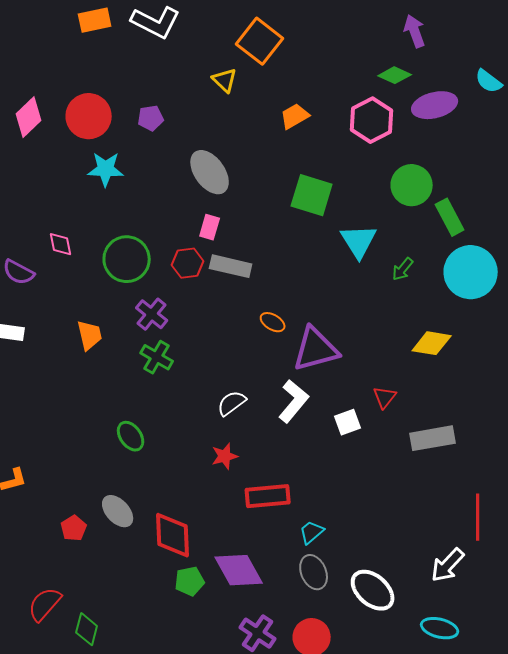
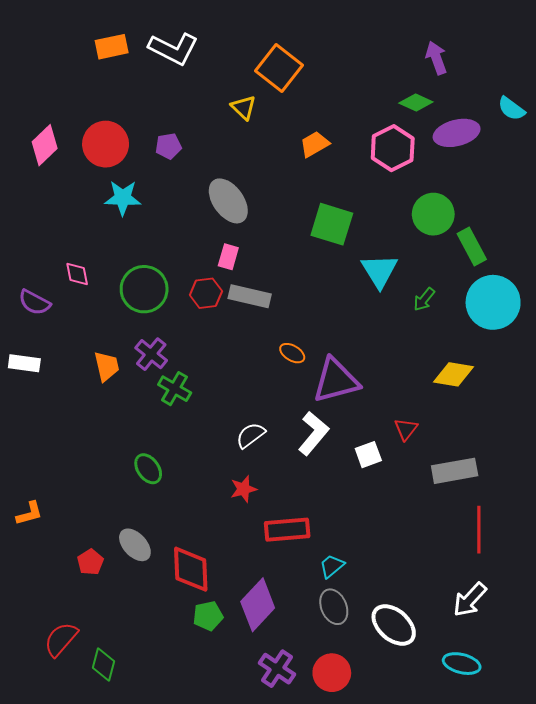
purple cross: (152, 314) -> (151, 354), moved
red line: (478, 517) -> (479, 530), moved
purple diamond: (239, 570) -> (258, 605), turned 72

